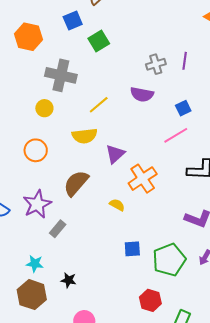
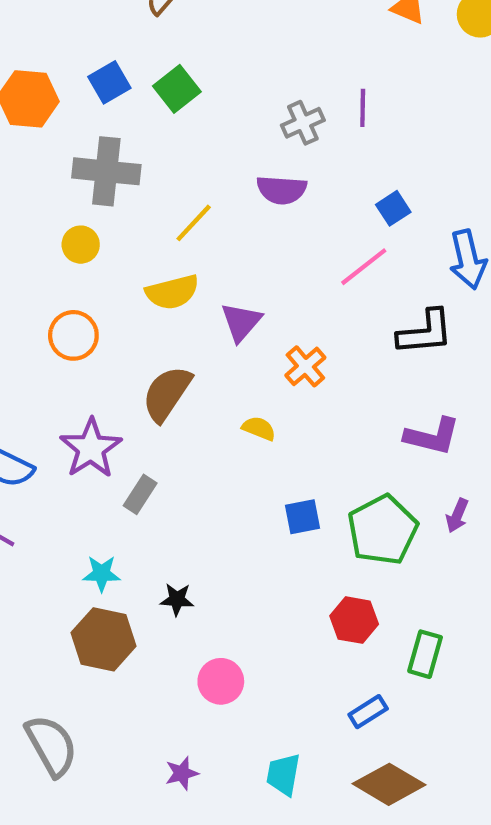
blue square: (73, 21) -> (109, 82), moved
blue square: (183, 108) -> (393, 208), moved
orange cross: (143, 179) -> (305, 366), size x0.7

